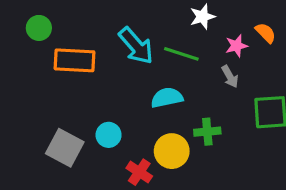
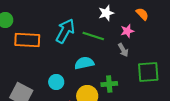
orange semicircle: (266, 33) -> (142, 14), moved
cyan arrow: (136, 46) -> (65, 31), turned -110
cyan circle: (109, 135) -> (56, 82), moved

